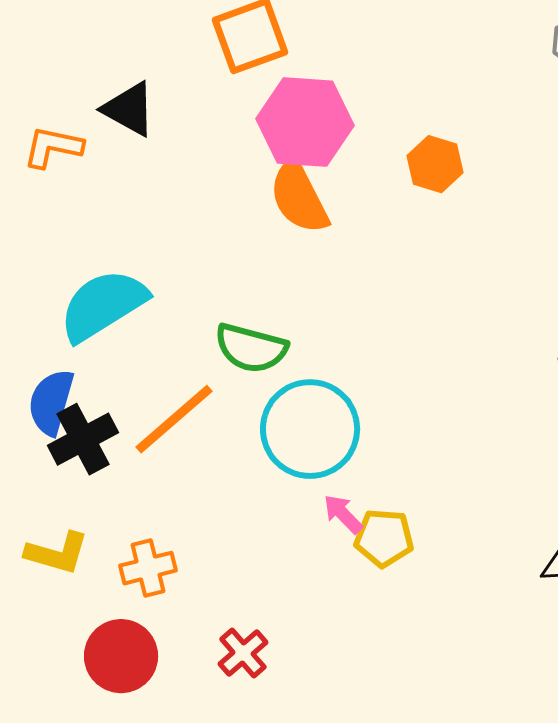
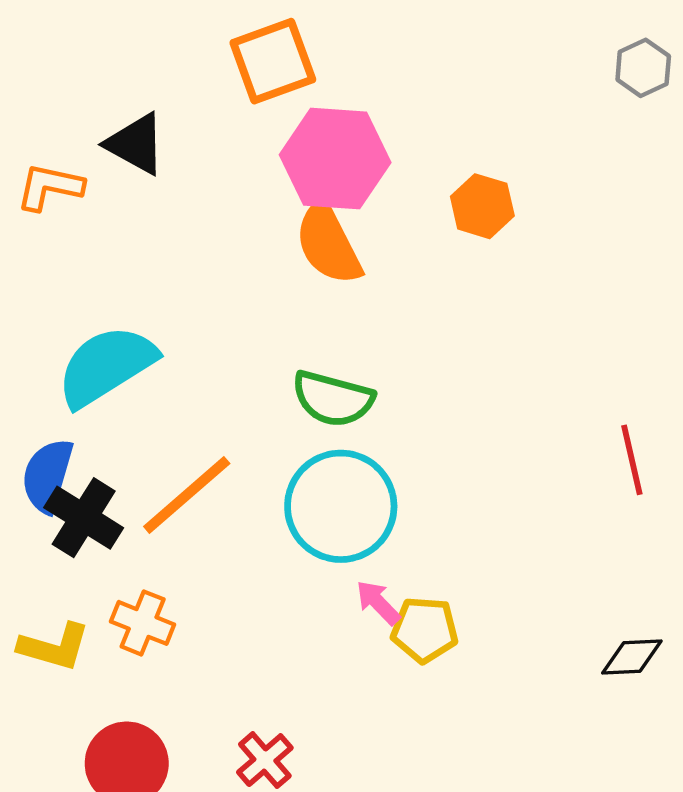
green semicircle: (251, 348) -> (333, 399), moved
black cross: (83, 439) -> (84, 518), turned -30
orange cross: (148, 568) -> (143, 623), moved, turned 36

